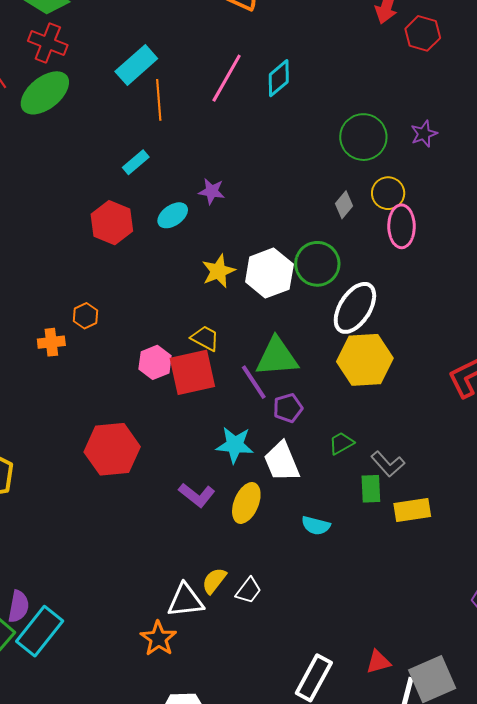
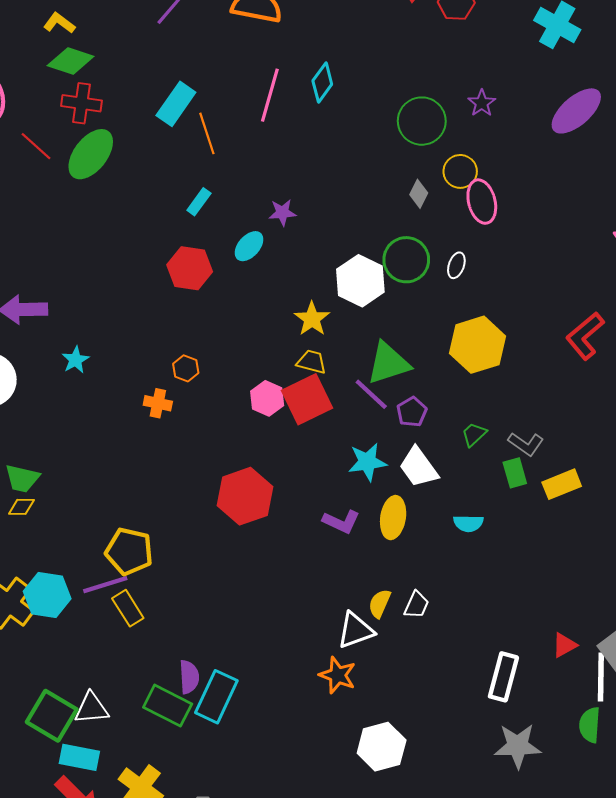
yellow star: (218, 271) -> (312, 319), moved
white ellipse: (355, 308) -> (456, 265), moved, size x0.5
orange cross: (51, 342) -> (158, 403), turned 32

